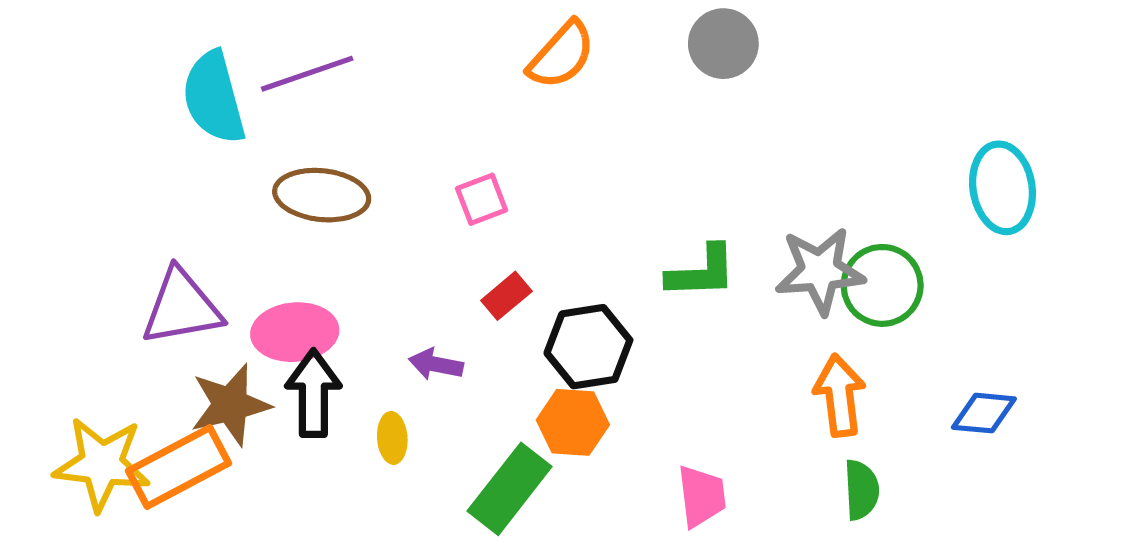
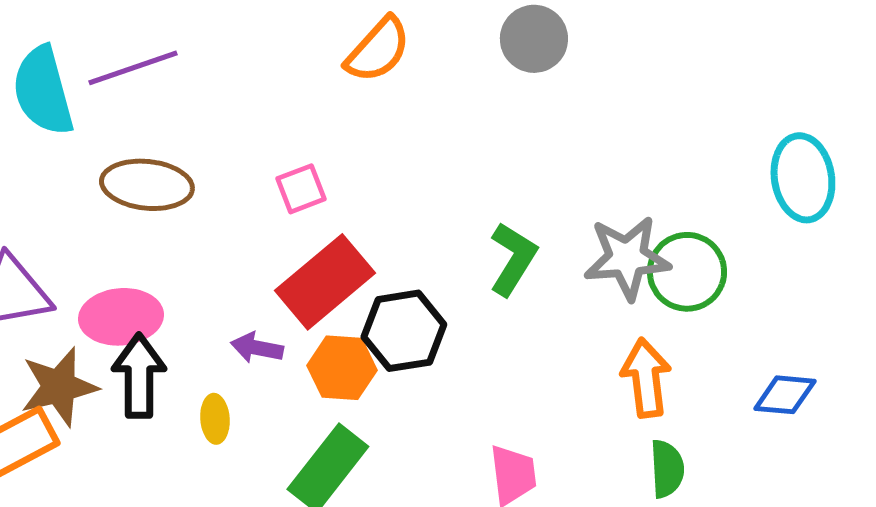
green L-shape: (702, 272) -> (513, 259), turned -56
red rectangle: (506, 296) -> (325, 282), size x2.0
orange hexagon: (573, 422) -> (342, 368), moved

